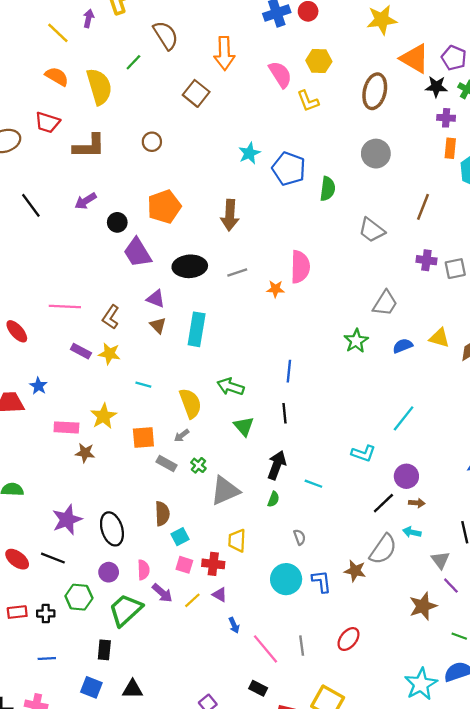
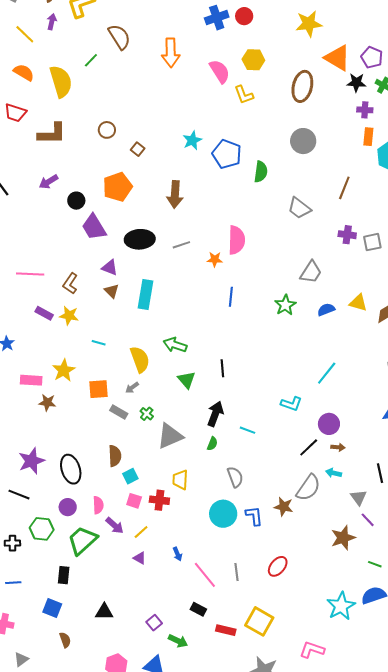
brown square: (196, 93) -> (138, 149), moved, size x0.6
blue line: (289, 371) -> (231, 297), moved
gray semicircle: (300, 537) -> (235, 477), size x1.5
purple triangle: (220, 595) -> (140, 558), moved
black triangle: (133, 689) -> (104, 612), moved

